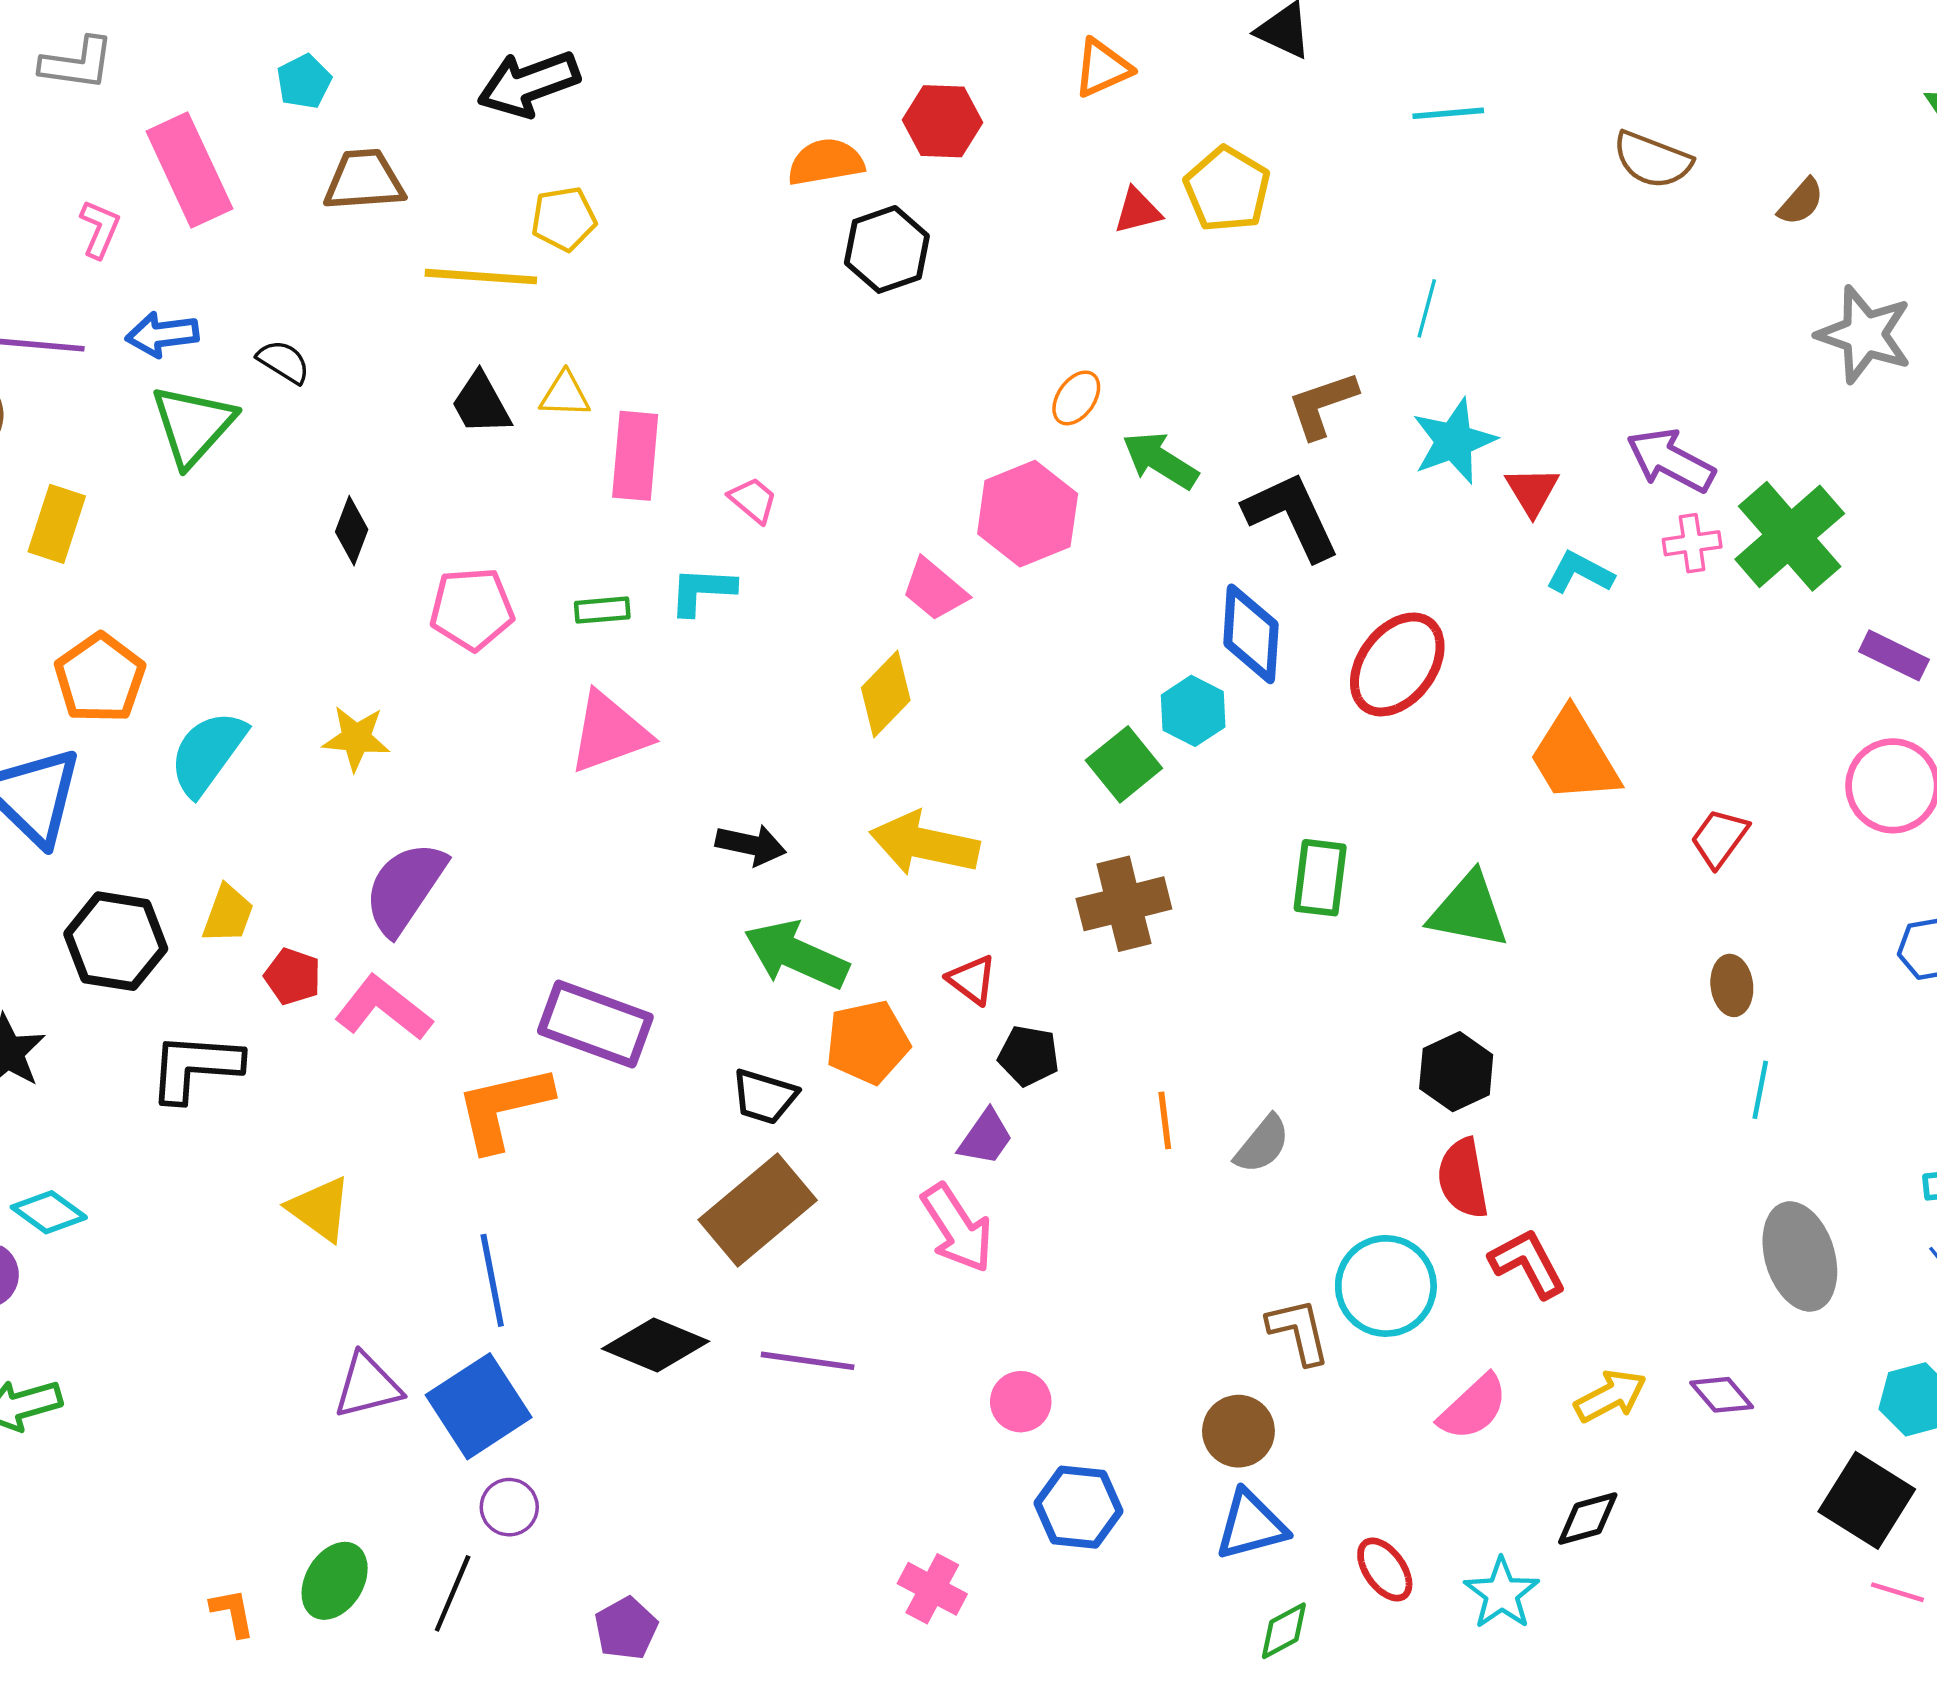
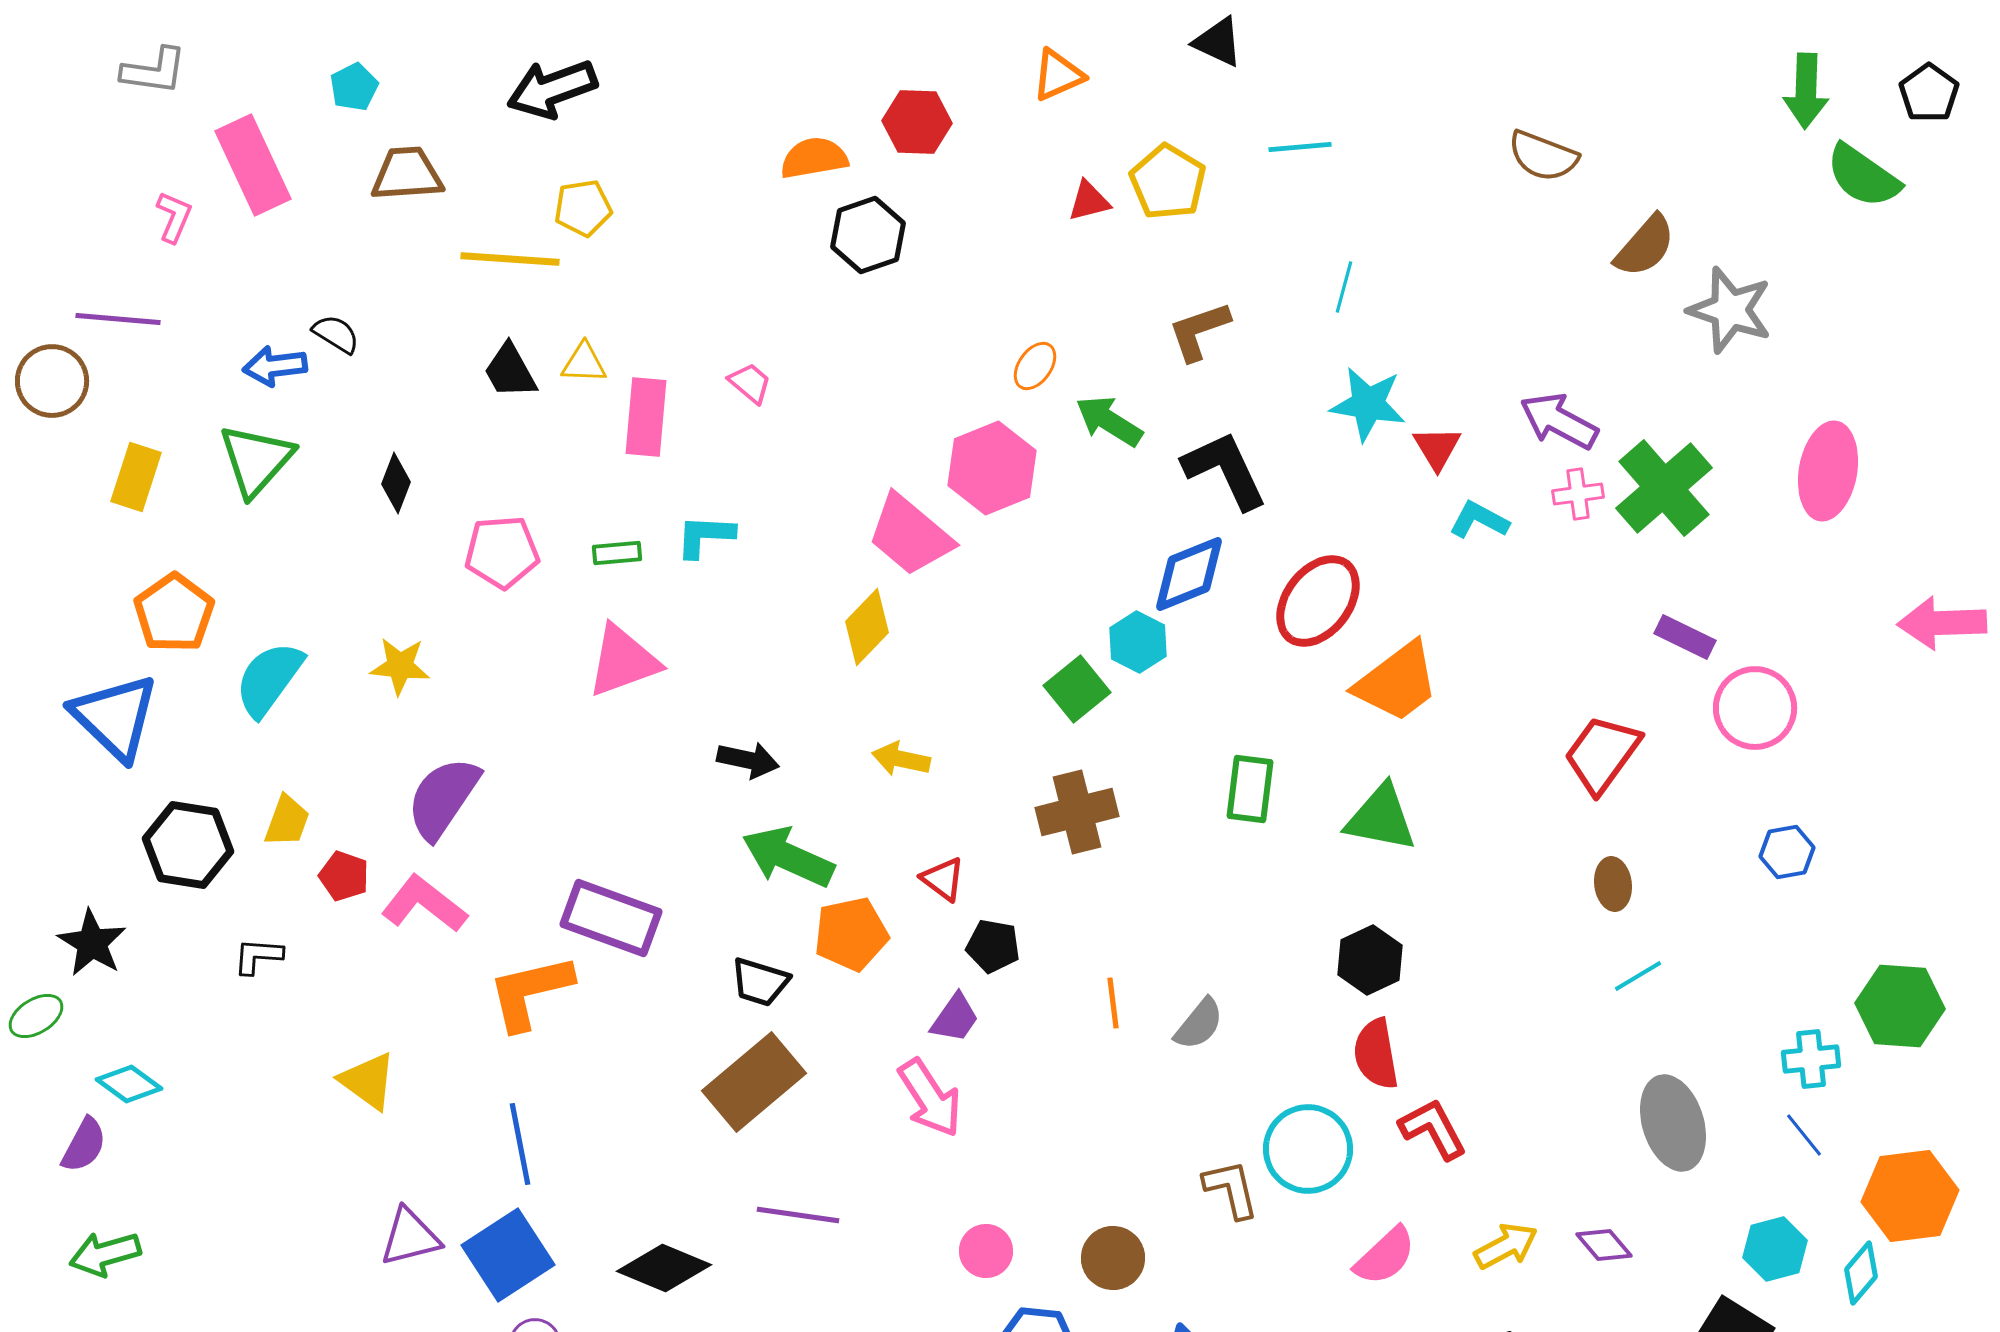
cyan line: (1448, 113) -> (1300, 147), moved
brown semicircle: (1801, 202) -> (1645, 246), moved, size x1.5
blue arrow: (162, 334) -> (275, 366), moved
brown L-shape: (1322, 405) -> (1199, 331), moved
green triangle: (193, 425) -> (256, 460), moved
cyan star: (1454, 441) -> (1368, 404), turned 30
pink trapezoid: (753, 500) -> (750, 383), moved
pink trapezoid: (935, 590) -> (910, 535), size x1.5
blue diamond: (1251, 634) -> (1189, 574), turned 64
purple rectangle: (1894, 655) -> (1685, 637), moved
orange trapezoid: (1574, 756) -> (1397, 682), moved, turned -96
red trapezoid: (1719, 838) -> (1602, 754), size x1.5
yellow arrow: (924, 844) -> (901, 759), size x0.6
black L-shape: (195, 1067) -> (258, 956), size x0.6
cyan line: (1760, 1090) -> (1638, 976), turned 48
black diamond: (656, 1345) -> (664, 1268), moved
brown circle: (1238, 1431) -> (1113, 1258), moved

